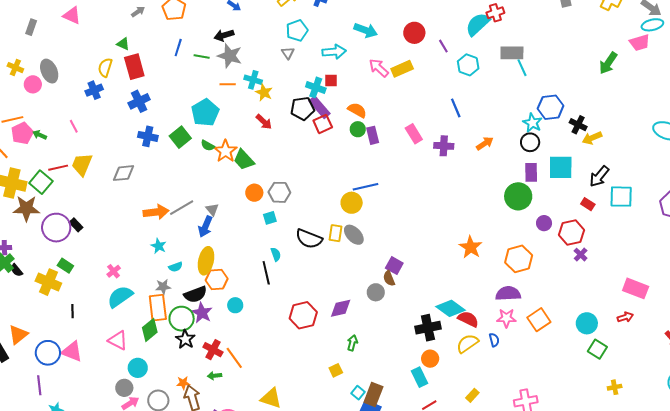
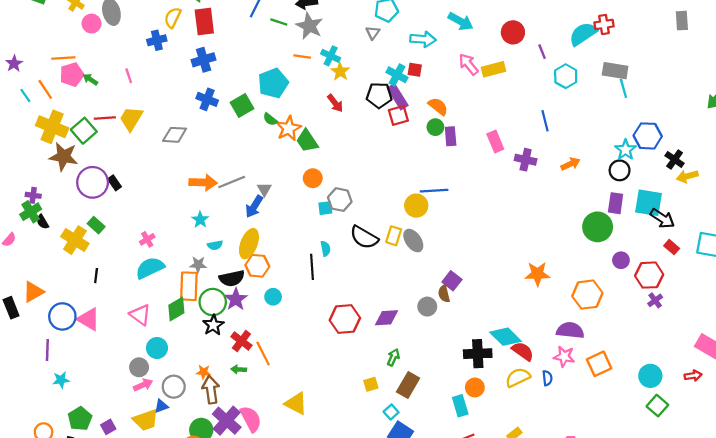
black arrow: (599, 176) -> (662, 218), moved, turned -105
gray hexagon: (279, 192) -> (340, 200), moved
orange star: (471, 247) -> (537, 274), turned 30
brown rectangle: (373, 395) -> (408, 385), moved

